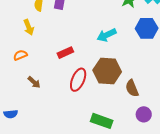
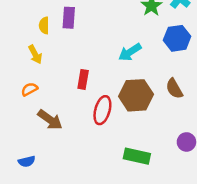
red rectangle: (65, 53) -> (83, 79), turned -49
brown arrow: (34, 82) -> (50, 120), size x1.5
brown semicircle: (132, 88) -> (174, 89), moved

